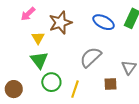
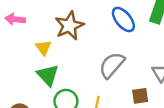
pink arrow: (28, 14) -> (15, 19), moved, turned 56
blue ellipse: (104, 22) -> (123, 19), turned 30

